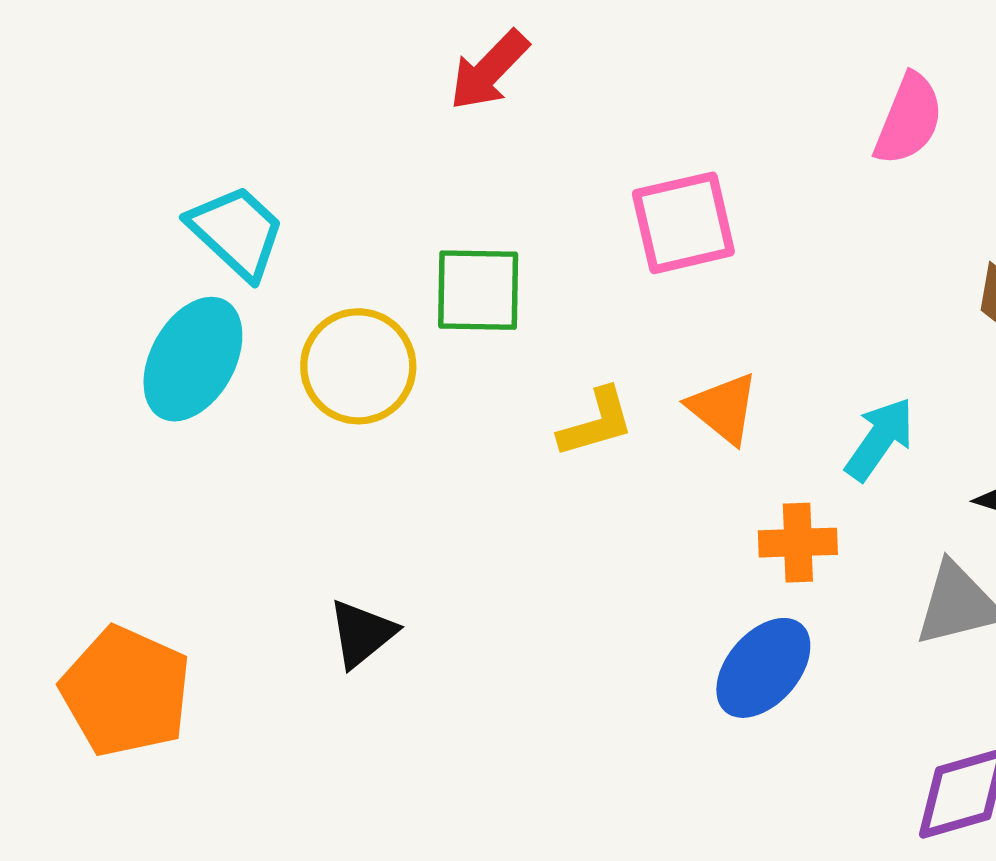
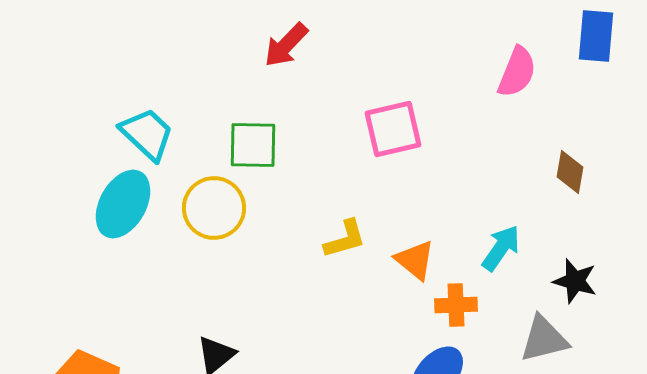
green square: (478, 290) -> (253, 145), moved
orange triangle: (723, 408) -> (415, 260), moved

